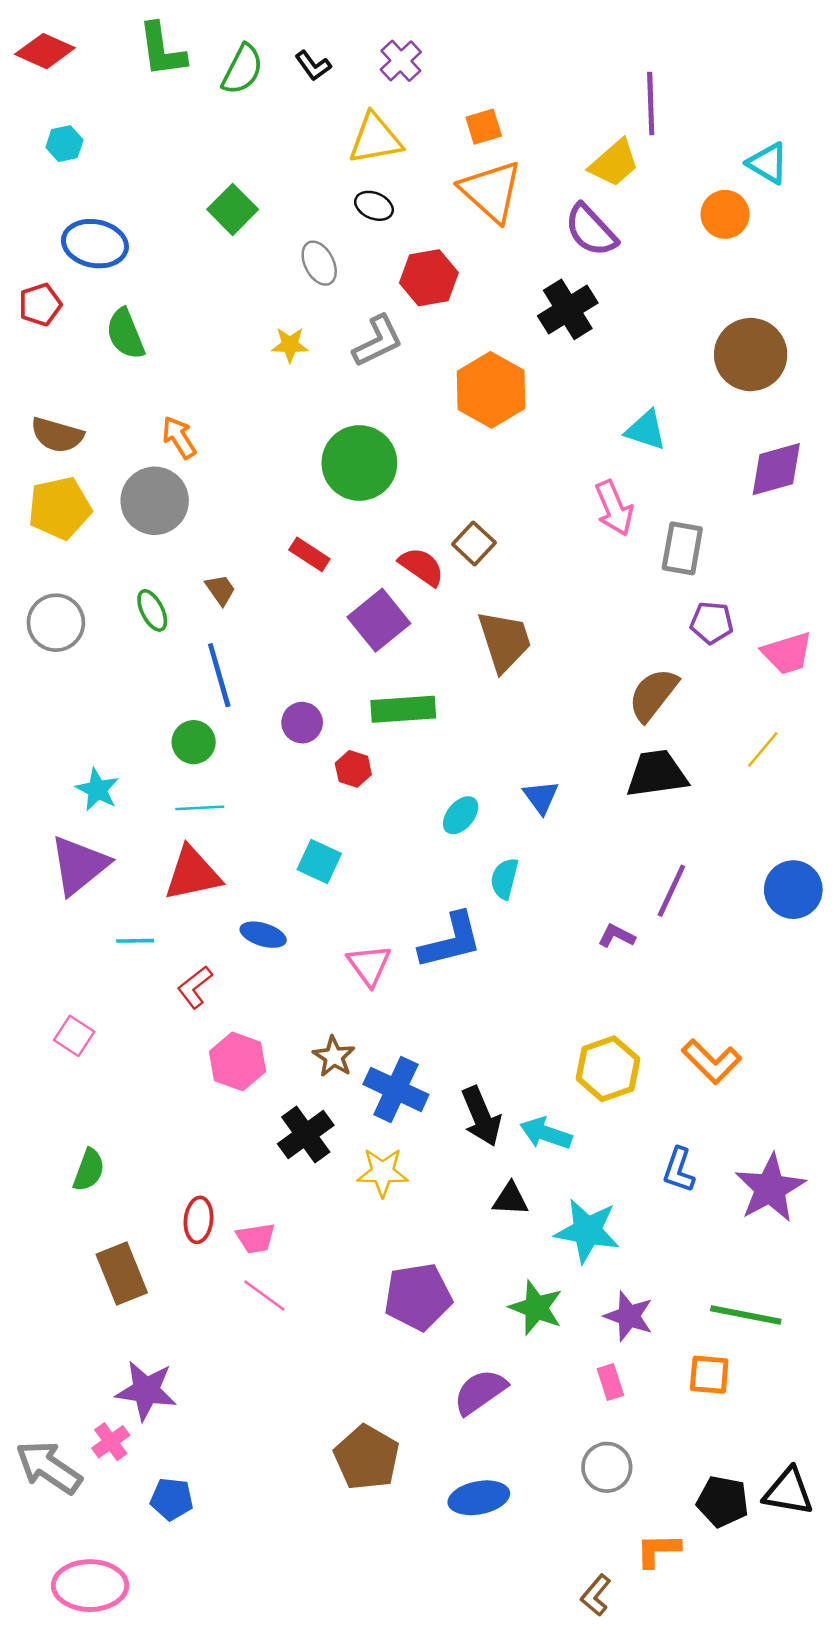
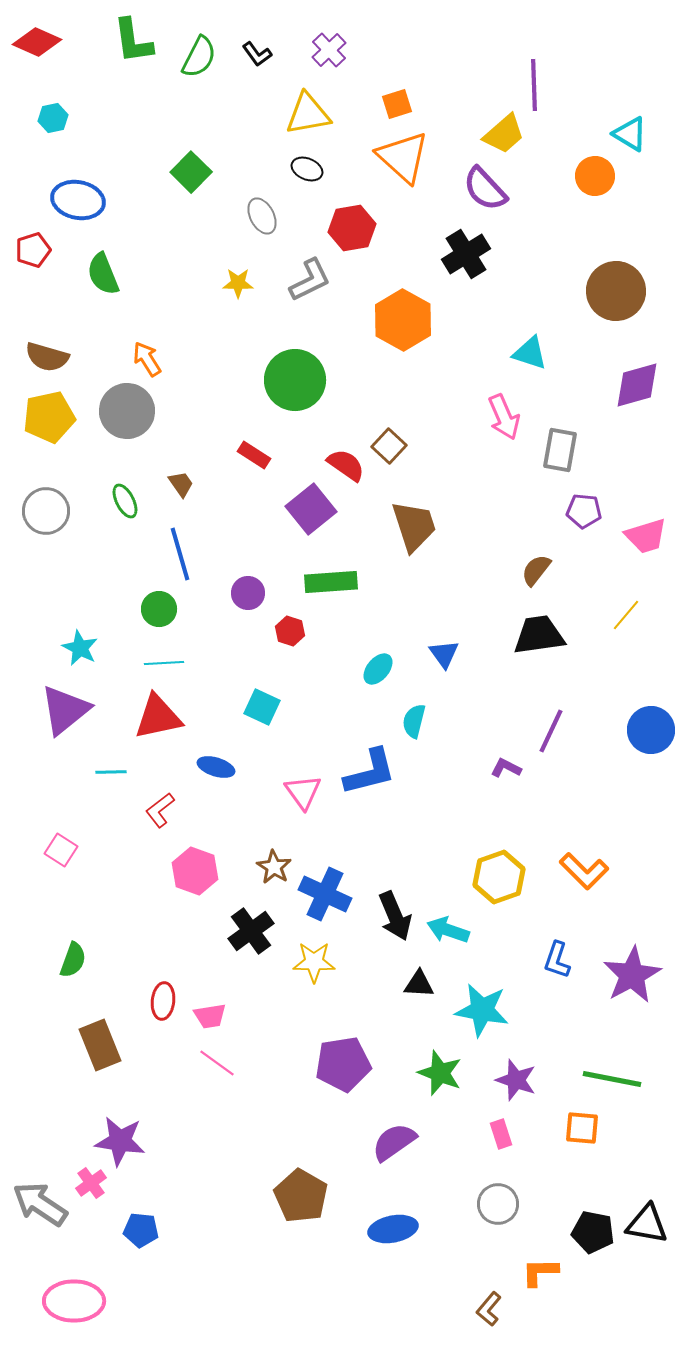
brown semicircle: (653, 695) -> (536, 570), size x0.7

